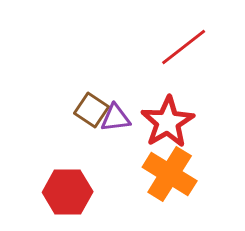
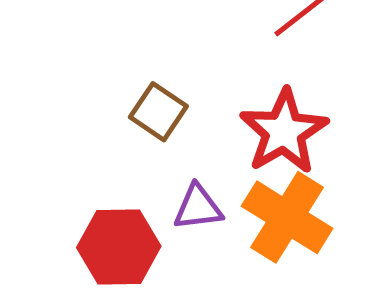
purple triangle: (116, 118) -> (198, 207), moved

